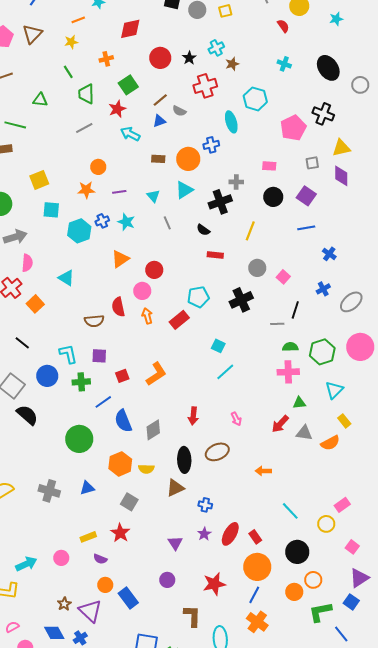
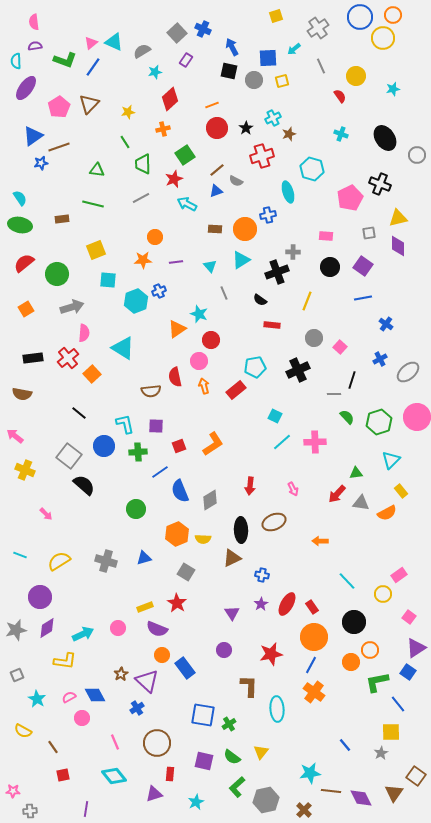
orange line: (78, 20) -> (212, 105), moved
red diamond: (130, 29) -> (170, 99), moved, turned -30
green line: (15, 125) -> (93, 204), moved
cyan star: (126, 222) -> (199, 314), moved
cyan triangle: (66, 278) -> (123, 348), size x1.4
green semicircle: (290, 347) -> (347, 417), turned 49
pink cross: (288, 372) -> (315, 442), moved
green circle: (79, 439) -> (136, 509), size x0.7
purple semicircle: (100, 559) -> (157, 629), size x1.5
blue diamond: (54, 633) -> (95, 695), moved

